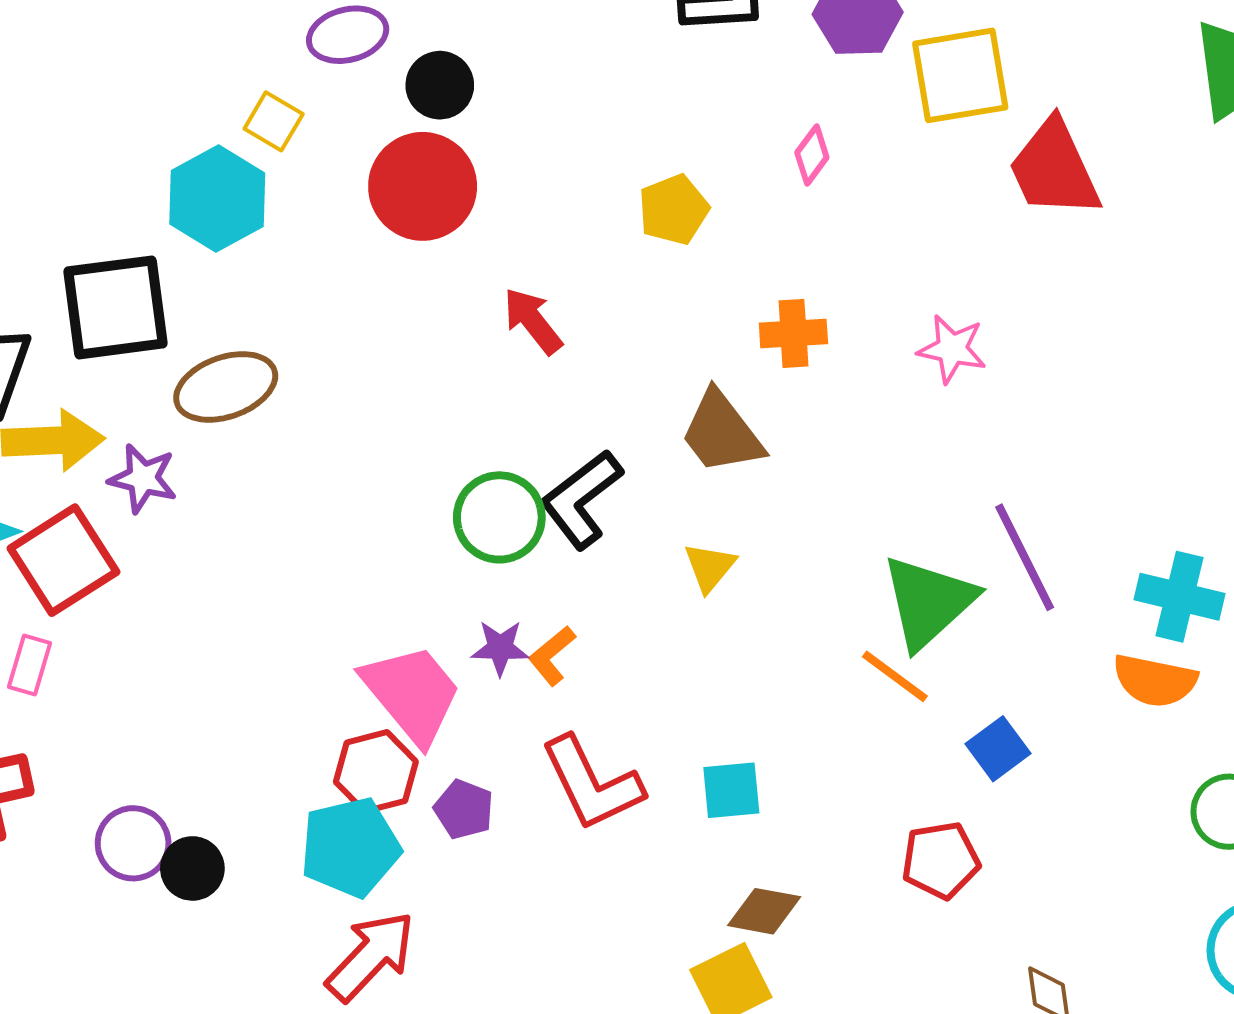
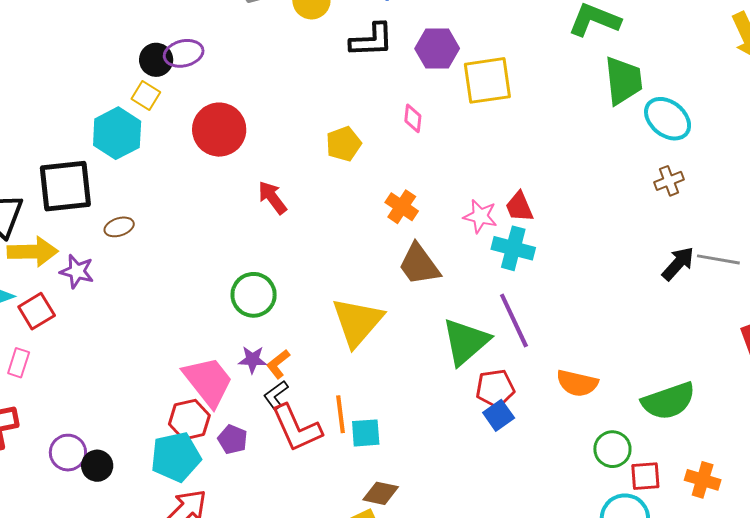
black circle: (440, 85) -> (156, 60), moved
pink diamond: (812, 155) -> (413, 118), turned -32
red trapezoid: (1054, 169) -> (519, 207), moved, size x0.6
orange cross: (793, 333) -> (402, 207), turned 36
brown ellipse: (226, 387) -> (119, 227), size x0.6
brown trapezoid: (722, 433) -> (419, 265), moved
black L-shape: (581, 499) -> (276, 395), moved, size x0.6
red square: (63, 560) -> (37, 311), size x0.7
yellow triangle: (710, 567) -> (357, 322), size x2.0
cyan cross: (1180, 597) -> (513, 248), moved
orange line: (895, 676) -> (340, 414), moved, turned 45
red pentagon: (941, 860) -> (495, 388), moved

